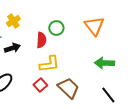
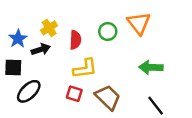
yellow cross: (13, 21) -> (49, 28), moved
green circle: (56, 28) -> (108, 31), moved
red square: (40, 85) -> (74, 94), turned -32

